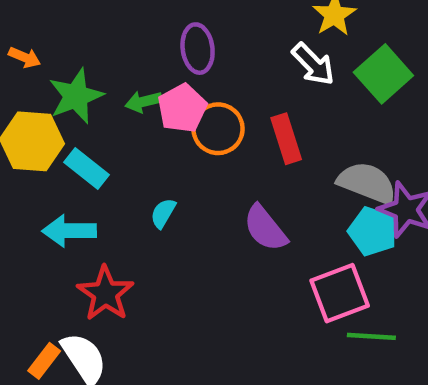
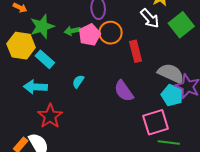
orange circle: (218, 129) -> (111, 33), moved

